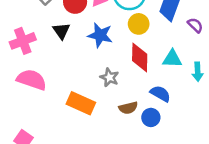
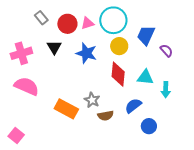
gray star: (109, 77) -> (92, 100), moved
blue semicircle: (160, 94) -> (133, 106), turned -72
blue circle: (151, 117) -> (149, 126), moved

